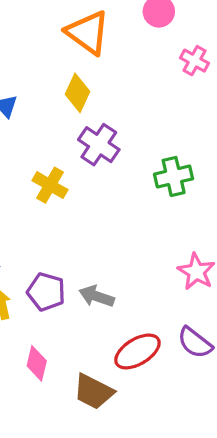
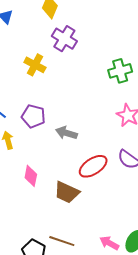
green cross: (174, 176) -> (120, 71), moved
purple pentagon: (46, 292) -> (33, 116), moved

